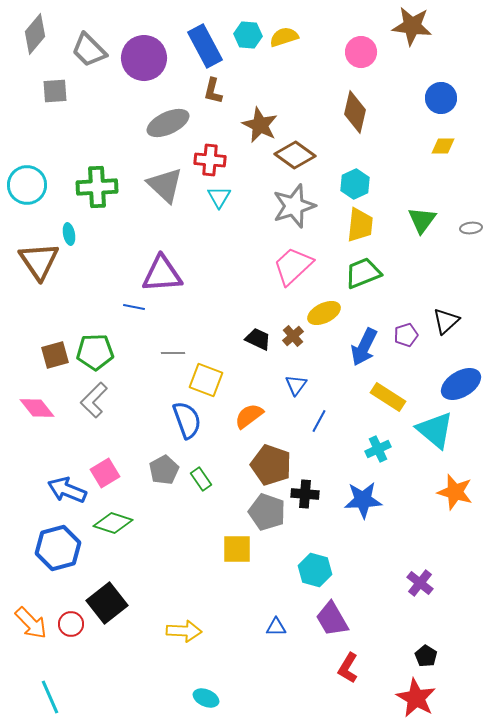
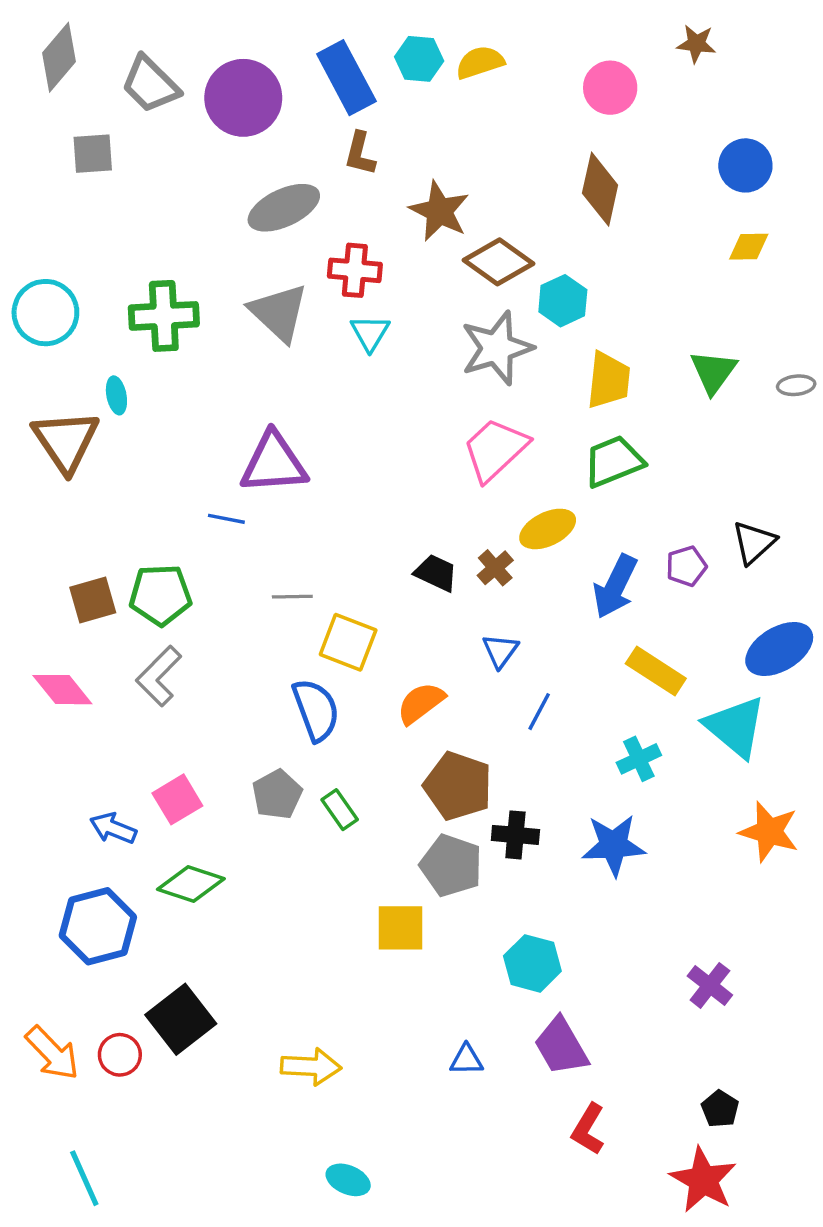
brown star: (412, 26) -> (696, 44), size x0.6
cyan hexagon: (355, 184) -> (563, 301), moved
blue arrow: (67, 490) -> (113, 828), size x0.7

